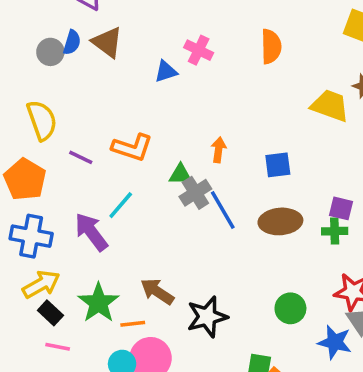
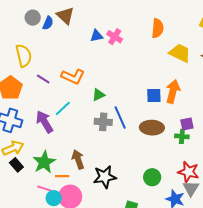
blue semicircle: (72, 42) -> (48, 23), moved
pink cross: (199, 50) -> (115, 37), moved
yellow trapezoid: (330, 106) -> (180, 53), moved
orange arrow: (219, 150) -> (173, 91), moved, size x1.6
green triangle: (180, 174) -> (98, 95), turned -32
gray cross: (195, 193) -> (103, 122), moved, turned 30
purple square: (341, 208) -> (187, 124), turned -32
brown arrow: (157, 291) -> (78, 159), turned 30
pink line: (58, 347) -> (44, 188), moved

